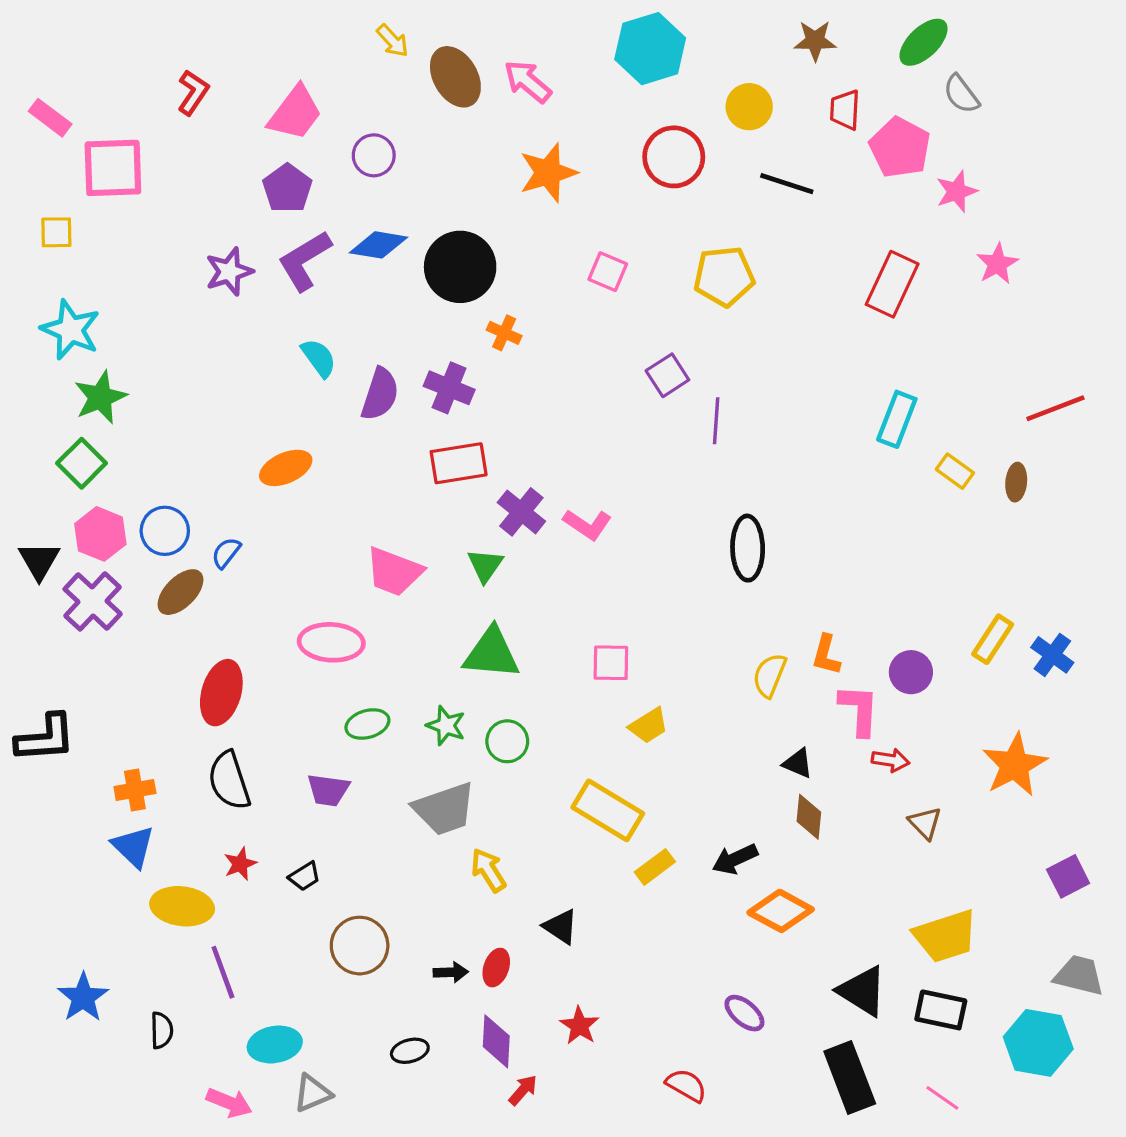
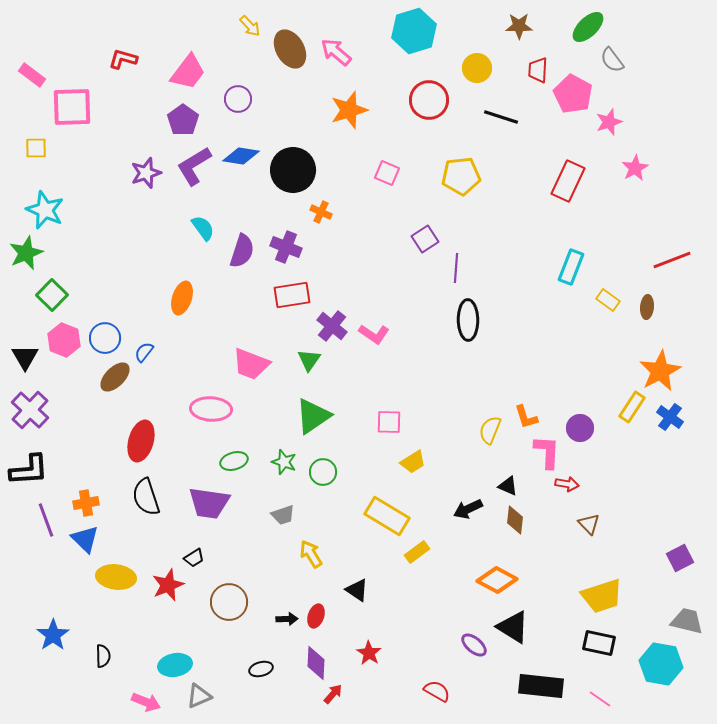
red L-shape: (193, 93) -> (123, 59), turned -108
green star: (100, 397) -> (26, 253), moved
orange ellipse: (286, 468) -> (182, 298), turned -48
black ellipse: (748, 548) -> (468, 320), moved
purple cross: (93, 601) -> (30, 410), moved
green triangle: (492, 653) -> (313, 416), turned -39
orange L-shape: (826, 655) -> (526, 417), turned -32
orange star: (1015, 765) -> (660, 371), moved
purple trapezoid: (328, 790) -> (209, 503), size x1.5
gray trapezoid: (444, 809) -> (283, 515), size x0.6
black arrow: (735, 859) -> (468, 509), moved
red star: (240, 864) -> (168, 585), moved, size x1.5
purple line: (223, 972) -> (46, 520), moved
black triangle: (862, 991) -> (513, 627), moved
black rectangle: (850, 1077) -> (541, 686), turned -63

